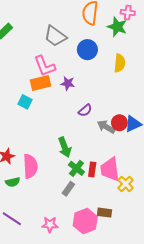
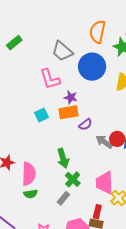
blue circle: (87, 50) -> (92, 67), size x1.4
orange rectangle: (41, 83) -> (69, 112), moved
cyan square: (25, 102) -> (41, 115), moved, turned 32
red rectangle: (92, 169) -> (97, 212), moved
green semicircle: (13, 182) -> (31, 194), moved

